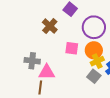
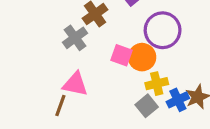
orange circle: (94, 50) -> (142, 57), moved
gray cross: (32, 61) -> (75, 38), moved, turned 35

